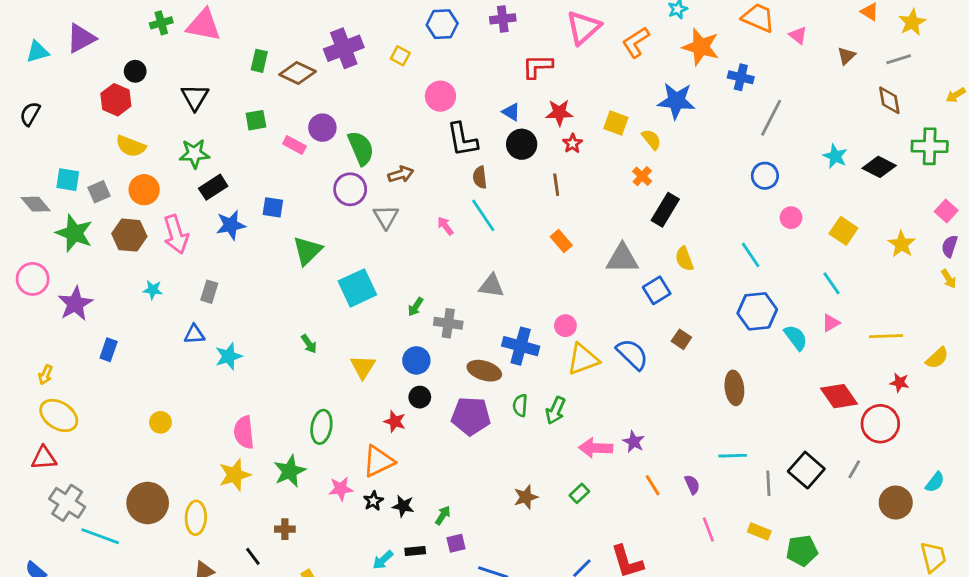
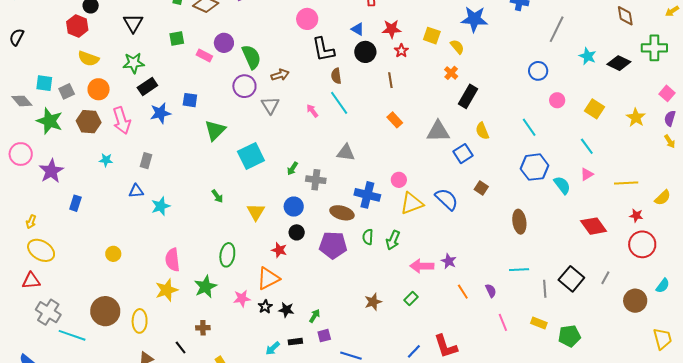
gray line: (771, 118) -> (557, 29), moved
red circle: (880, 424) -> (642, 244), moved

